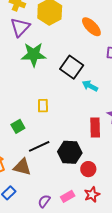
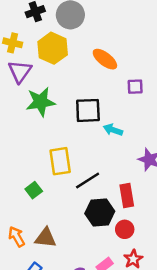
black square: (72, 67) -> (88, 110), turned -30
yellow rectangle: (43, 106) -> (60, 161), size x1.6
red rectangle: (95, 128) -> (127, 195), moved
black line: (39, 146) -> (88, 180), moved

